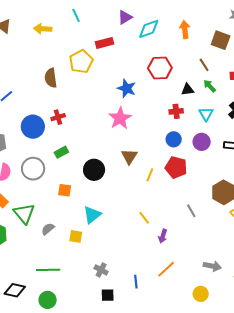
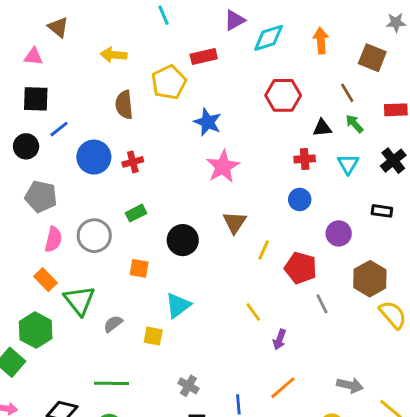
yellow arrow: (43, 29) -> (114, 55), moved
blue star: (127, 88) -> (208, 122), moved
blue circle: (33, 127) -> (94, 157), moved
purple circle: (202, 142) -> (339, 233), moved
red pentagon: (176, 167) -> (301, 268), moved

